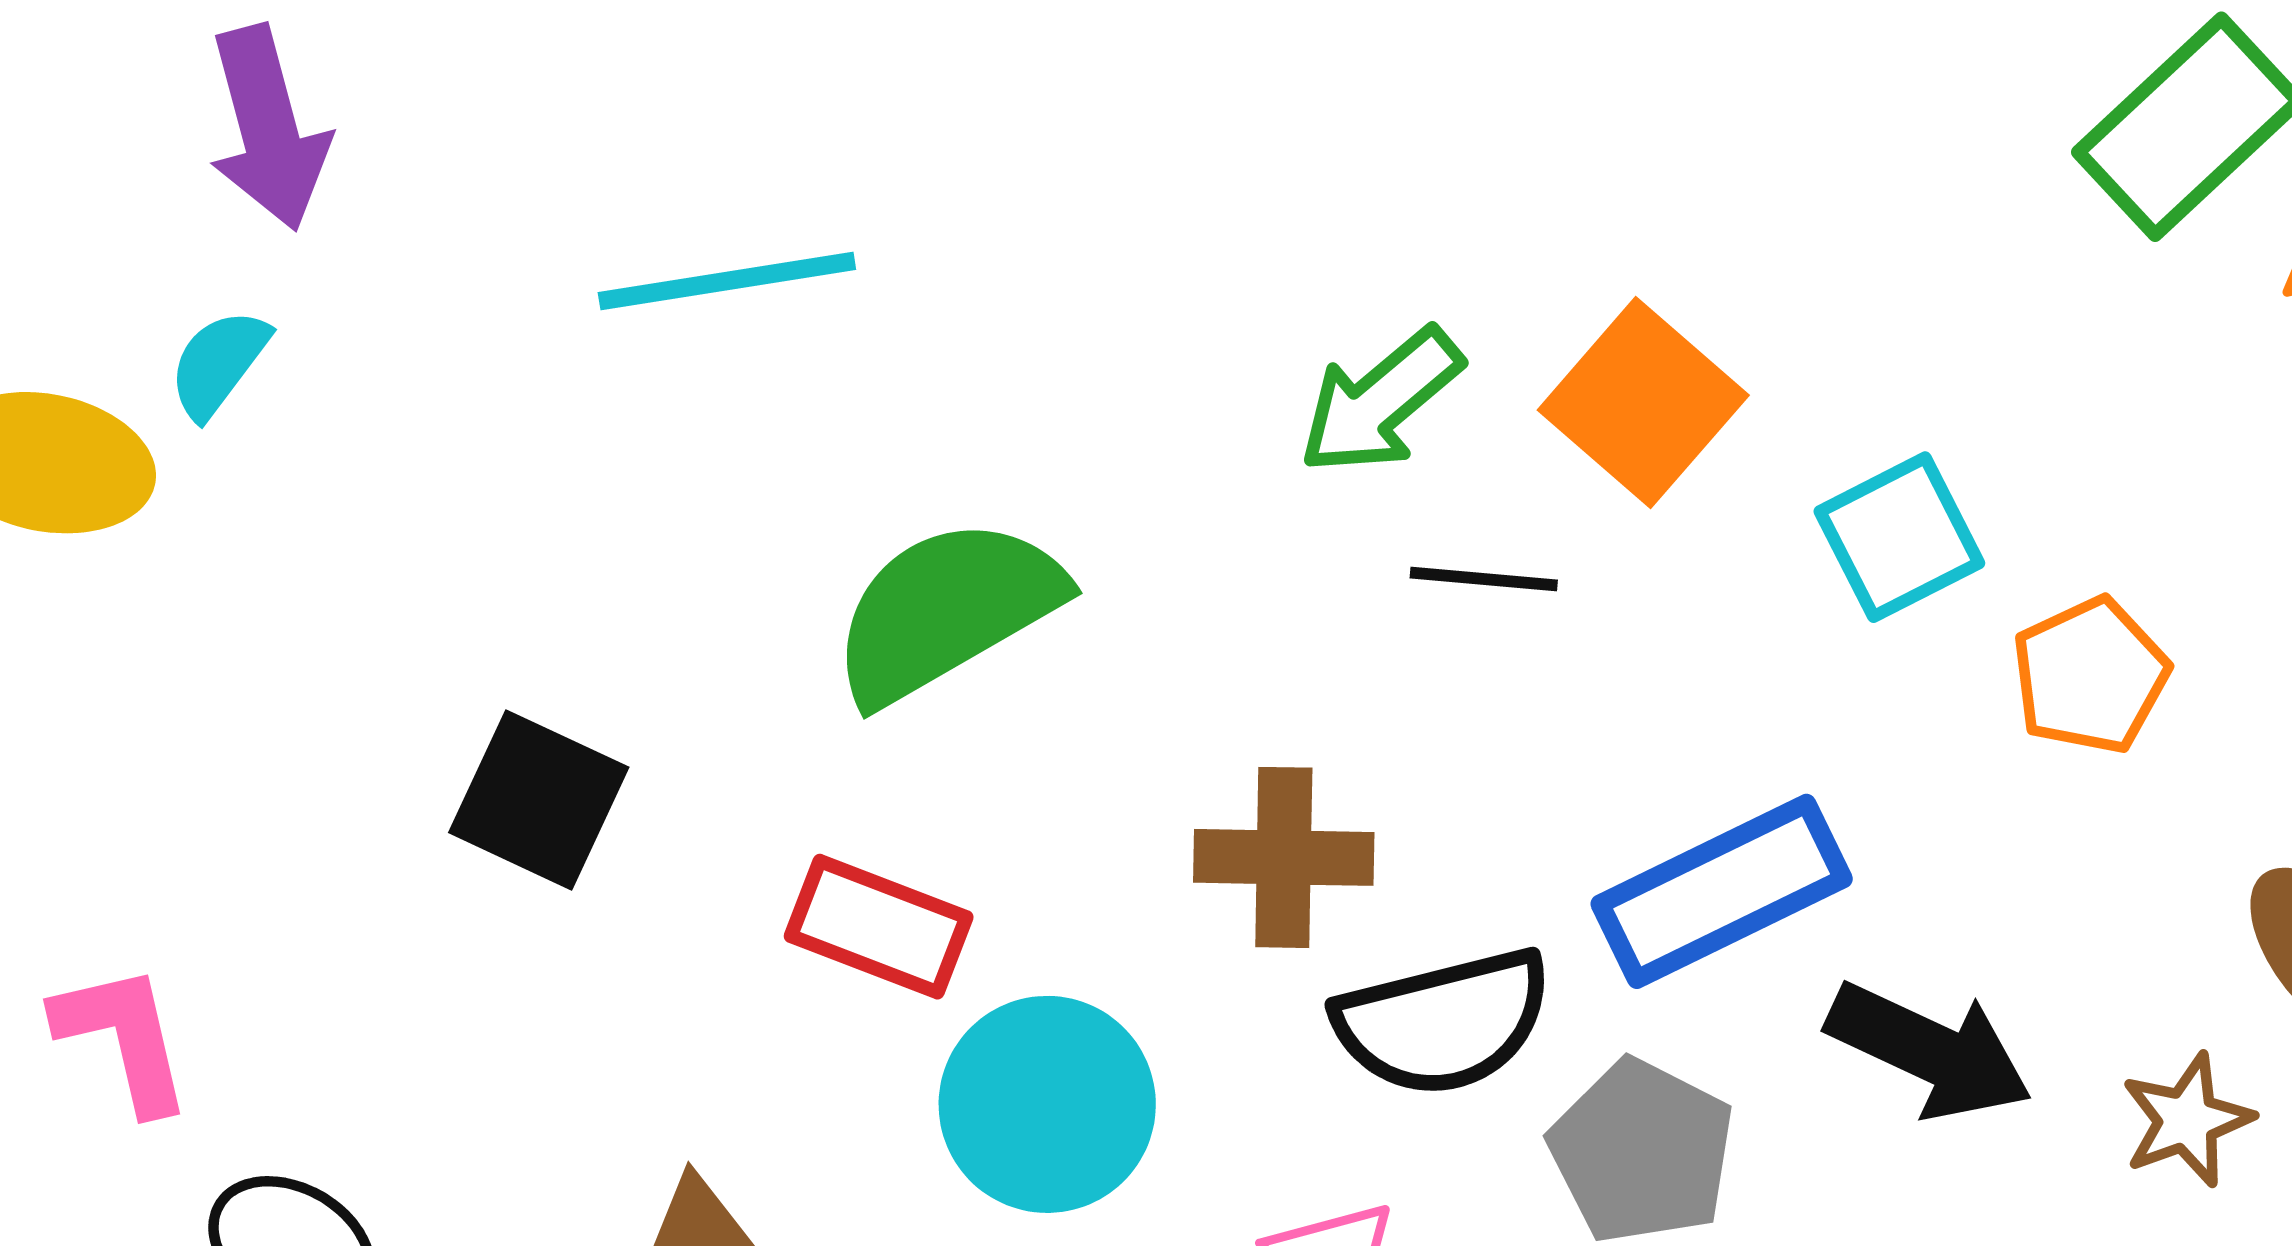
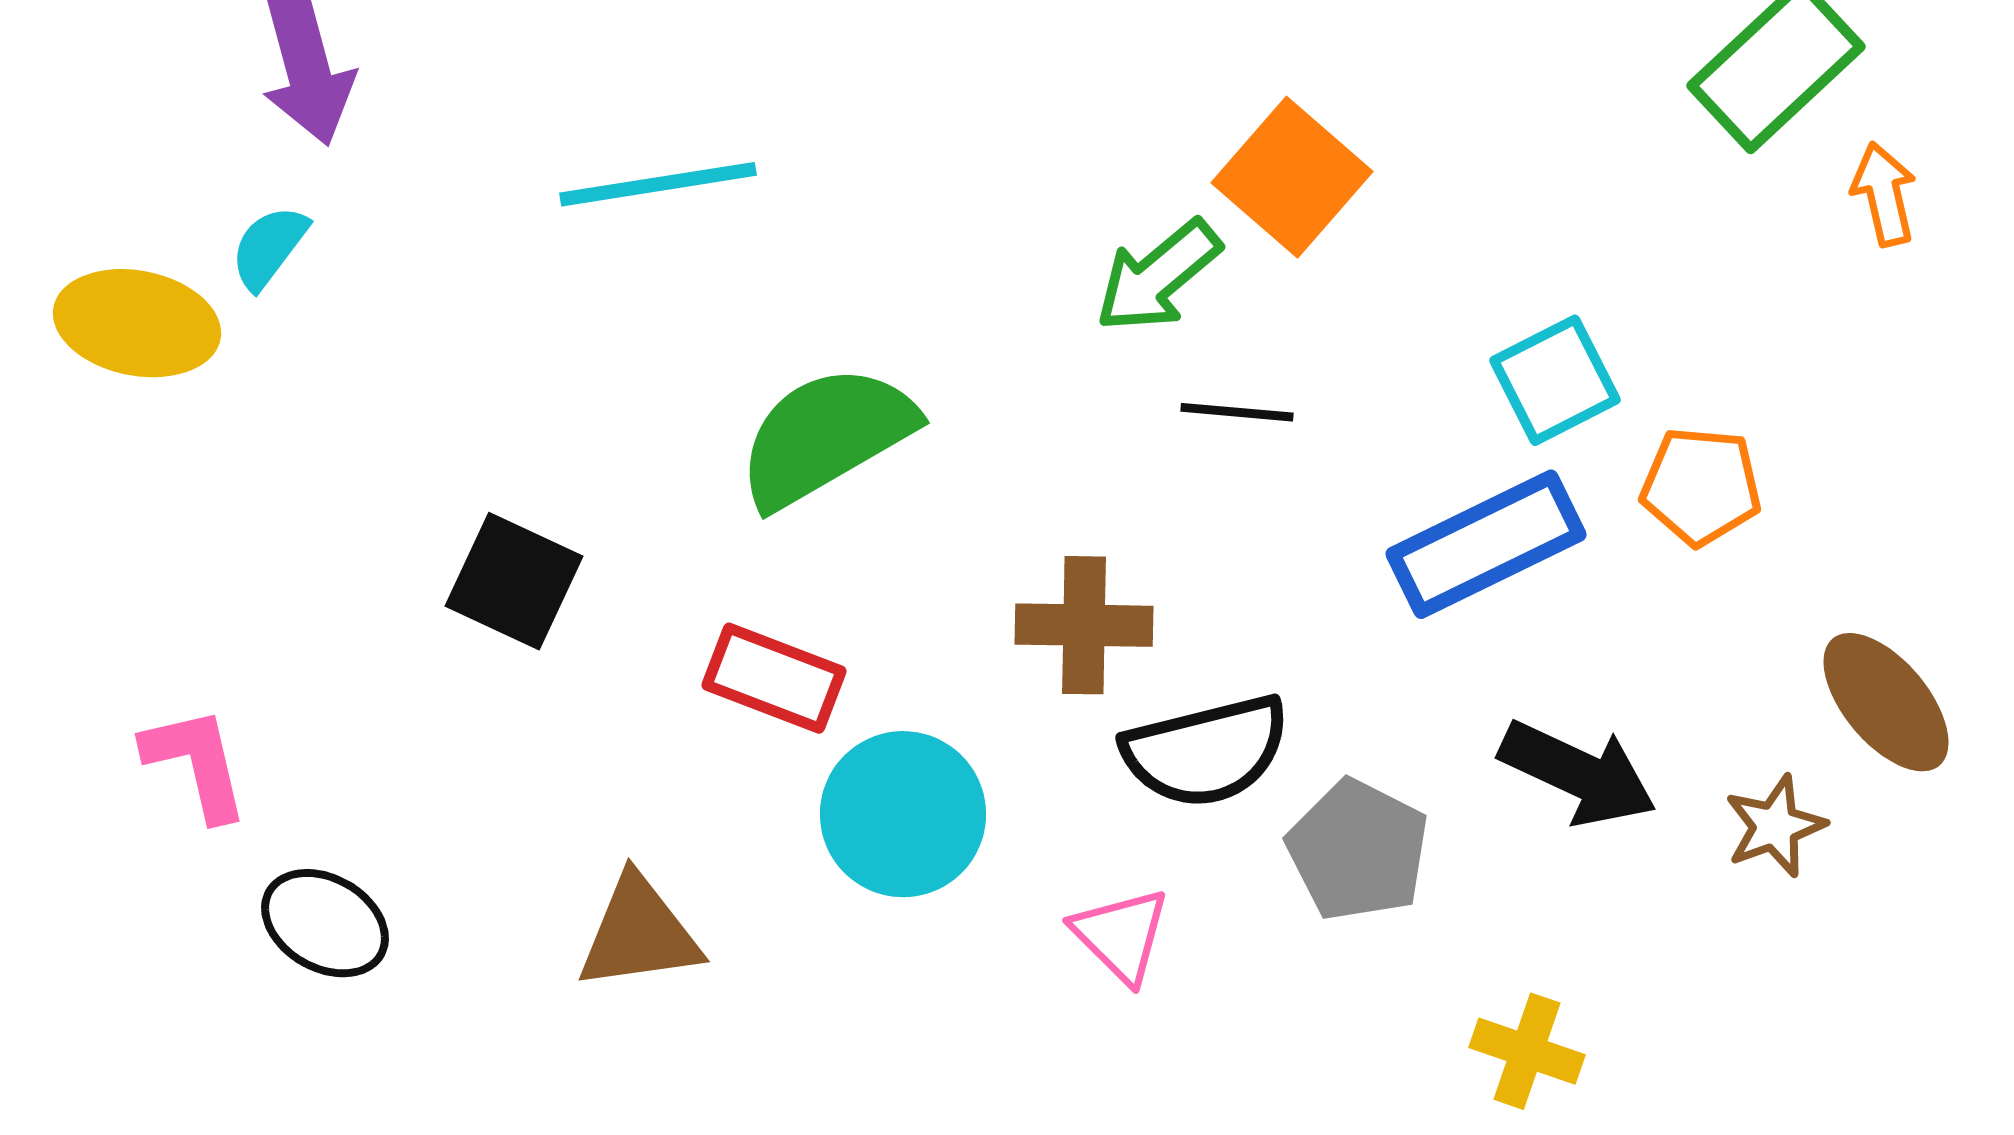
orange square: (1643, 403) -> (1292, 177), moved
orange pentagon: (2090, 676) -> (1701, 486), turned 30
blue rectangle: (1722, 891) -> (1486, 544), moved

